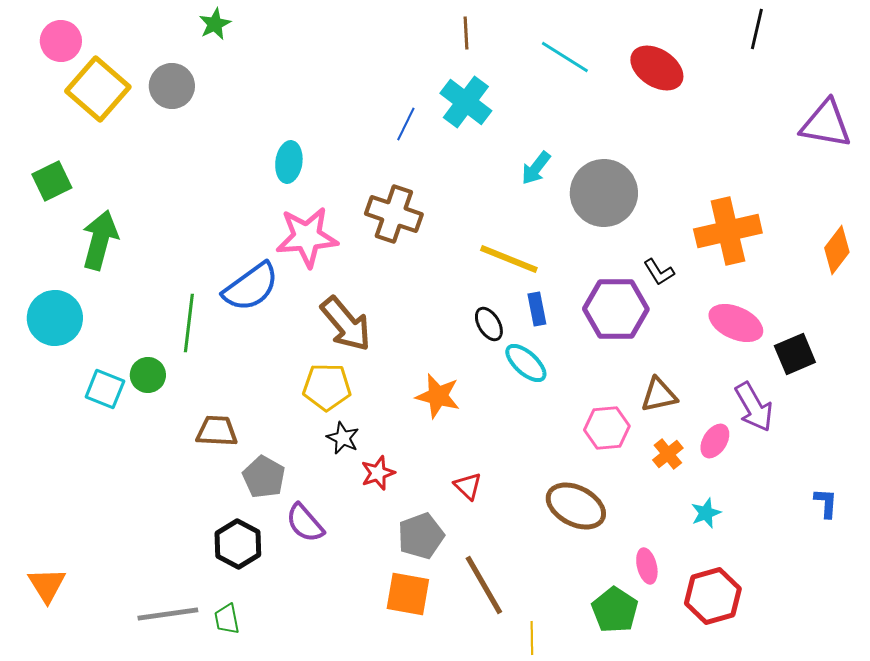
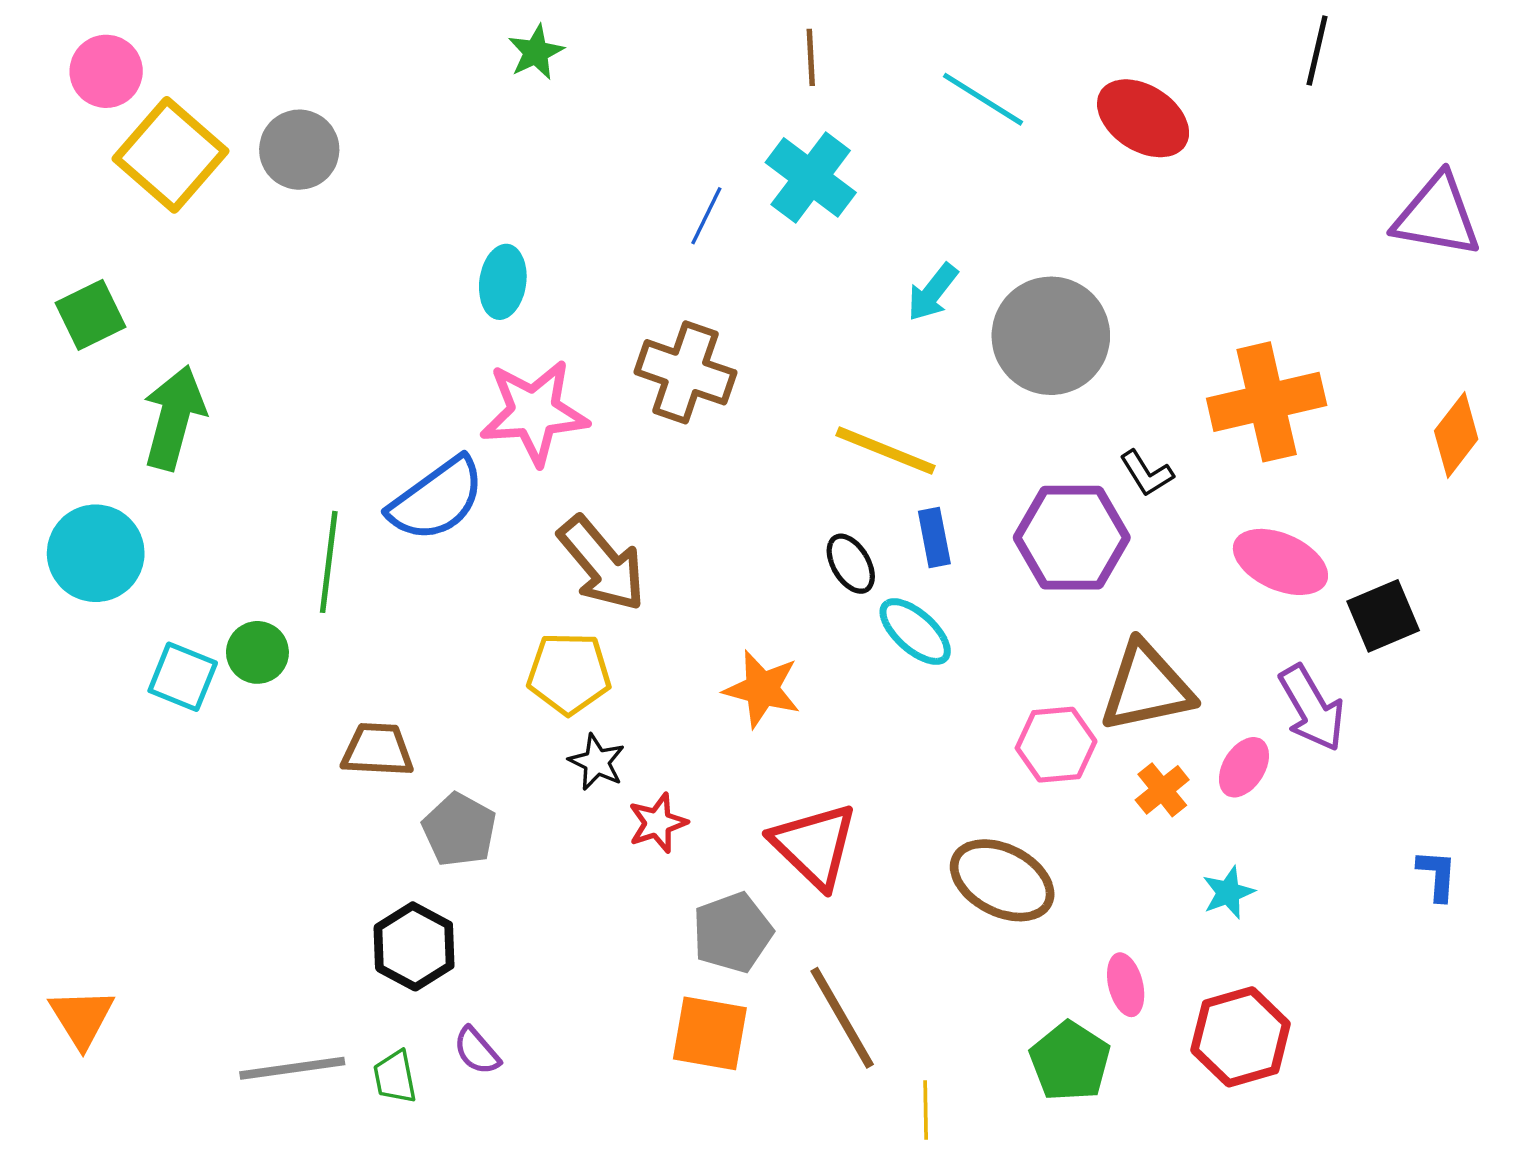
green star: (215, 24) -> (536, 52), moved
brown triangle: (659, 395) -> (1147, 687), size x1.5
red triangle: (468, 486) -> (814, 846), size x1.8
purple semicircle: (305, 523) -> (477, 1051), moved, size x0.7

